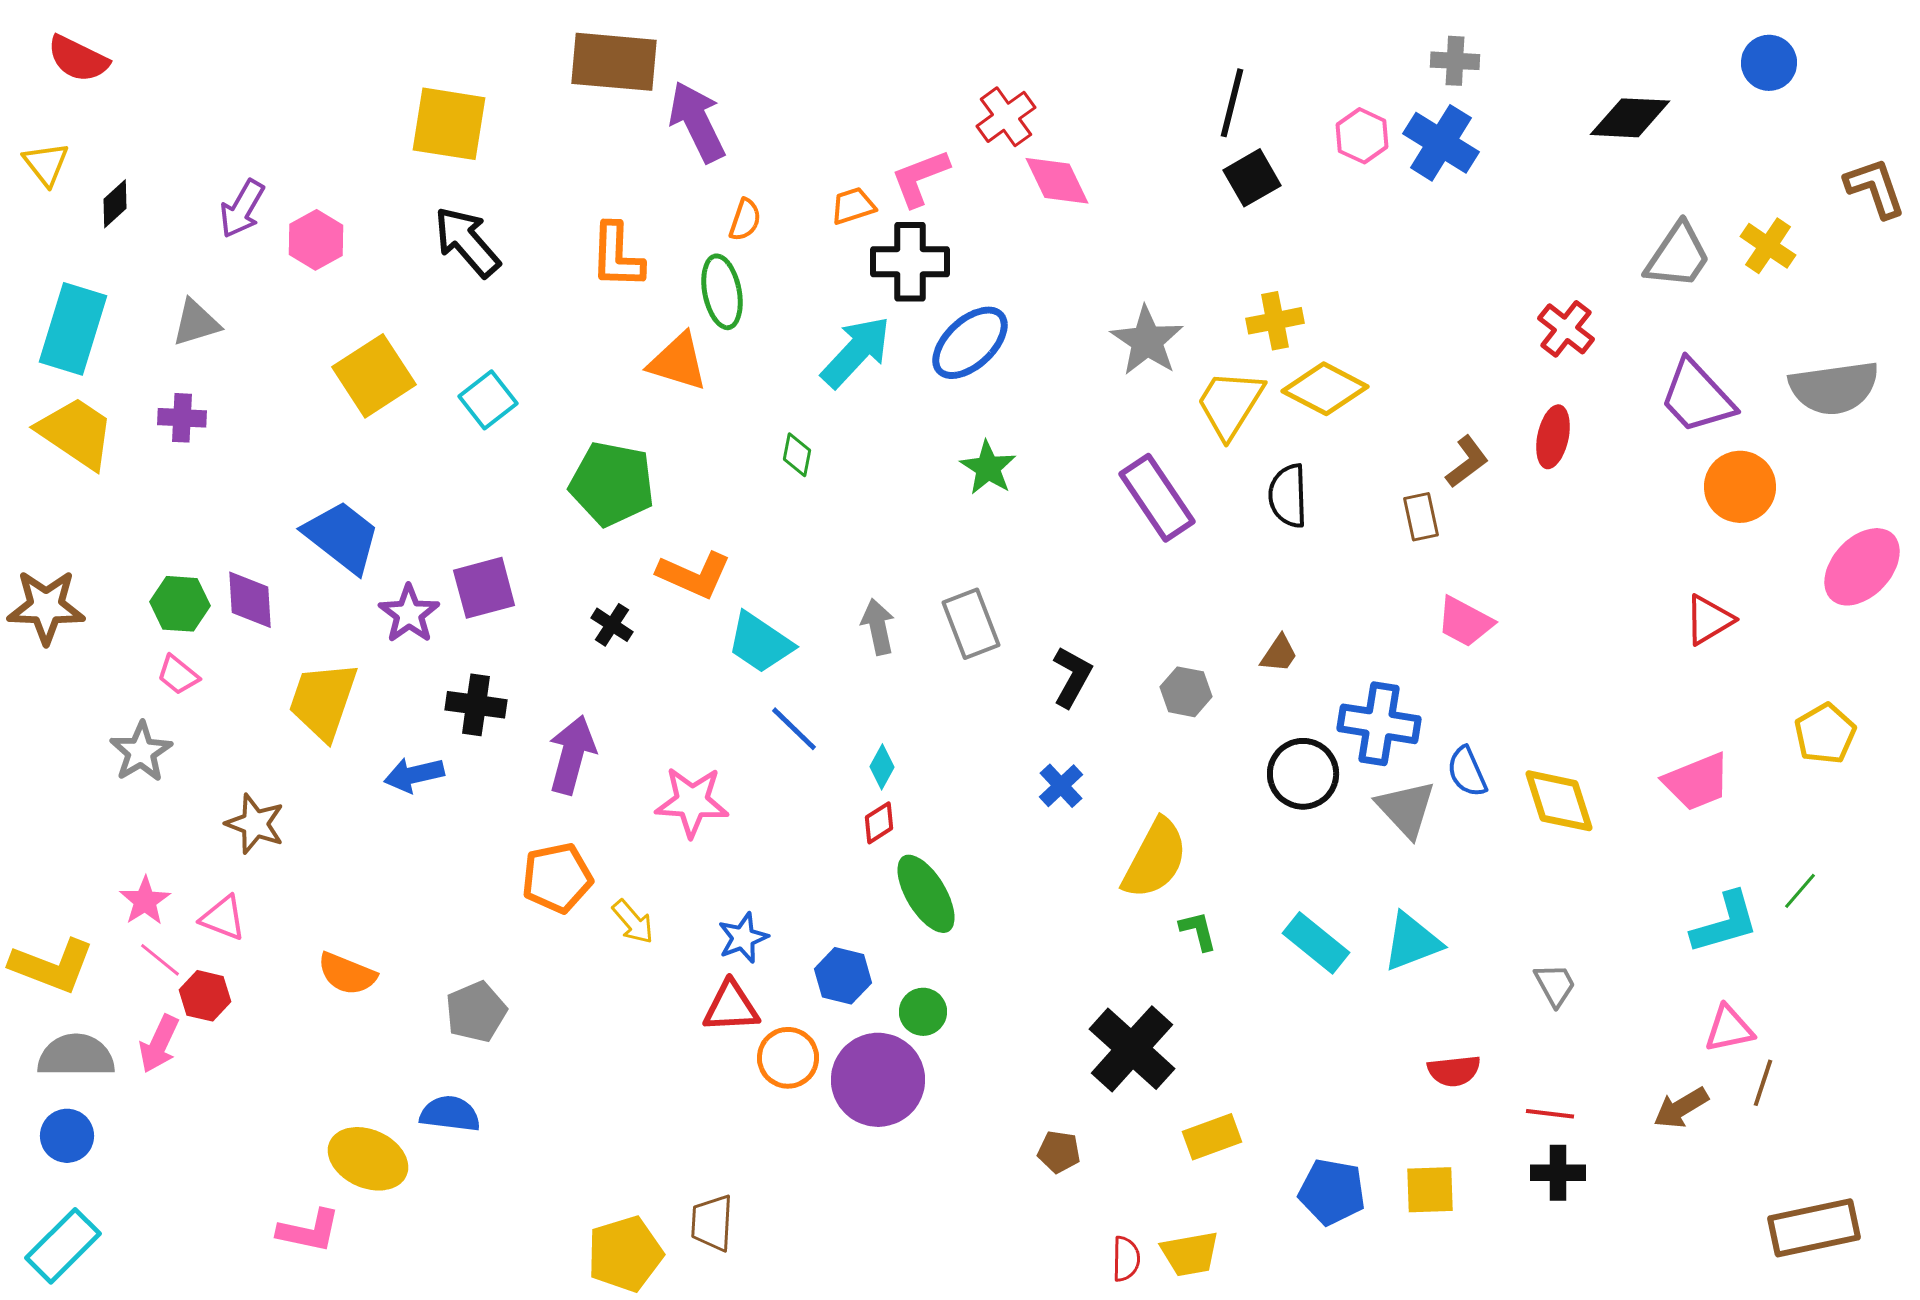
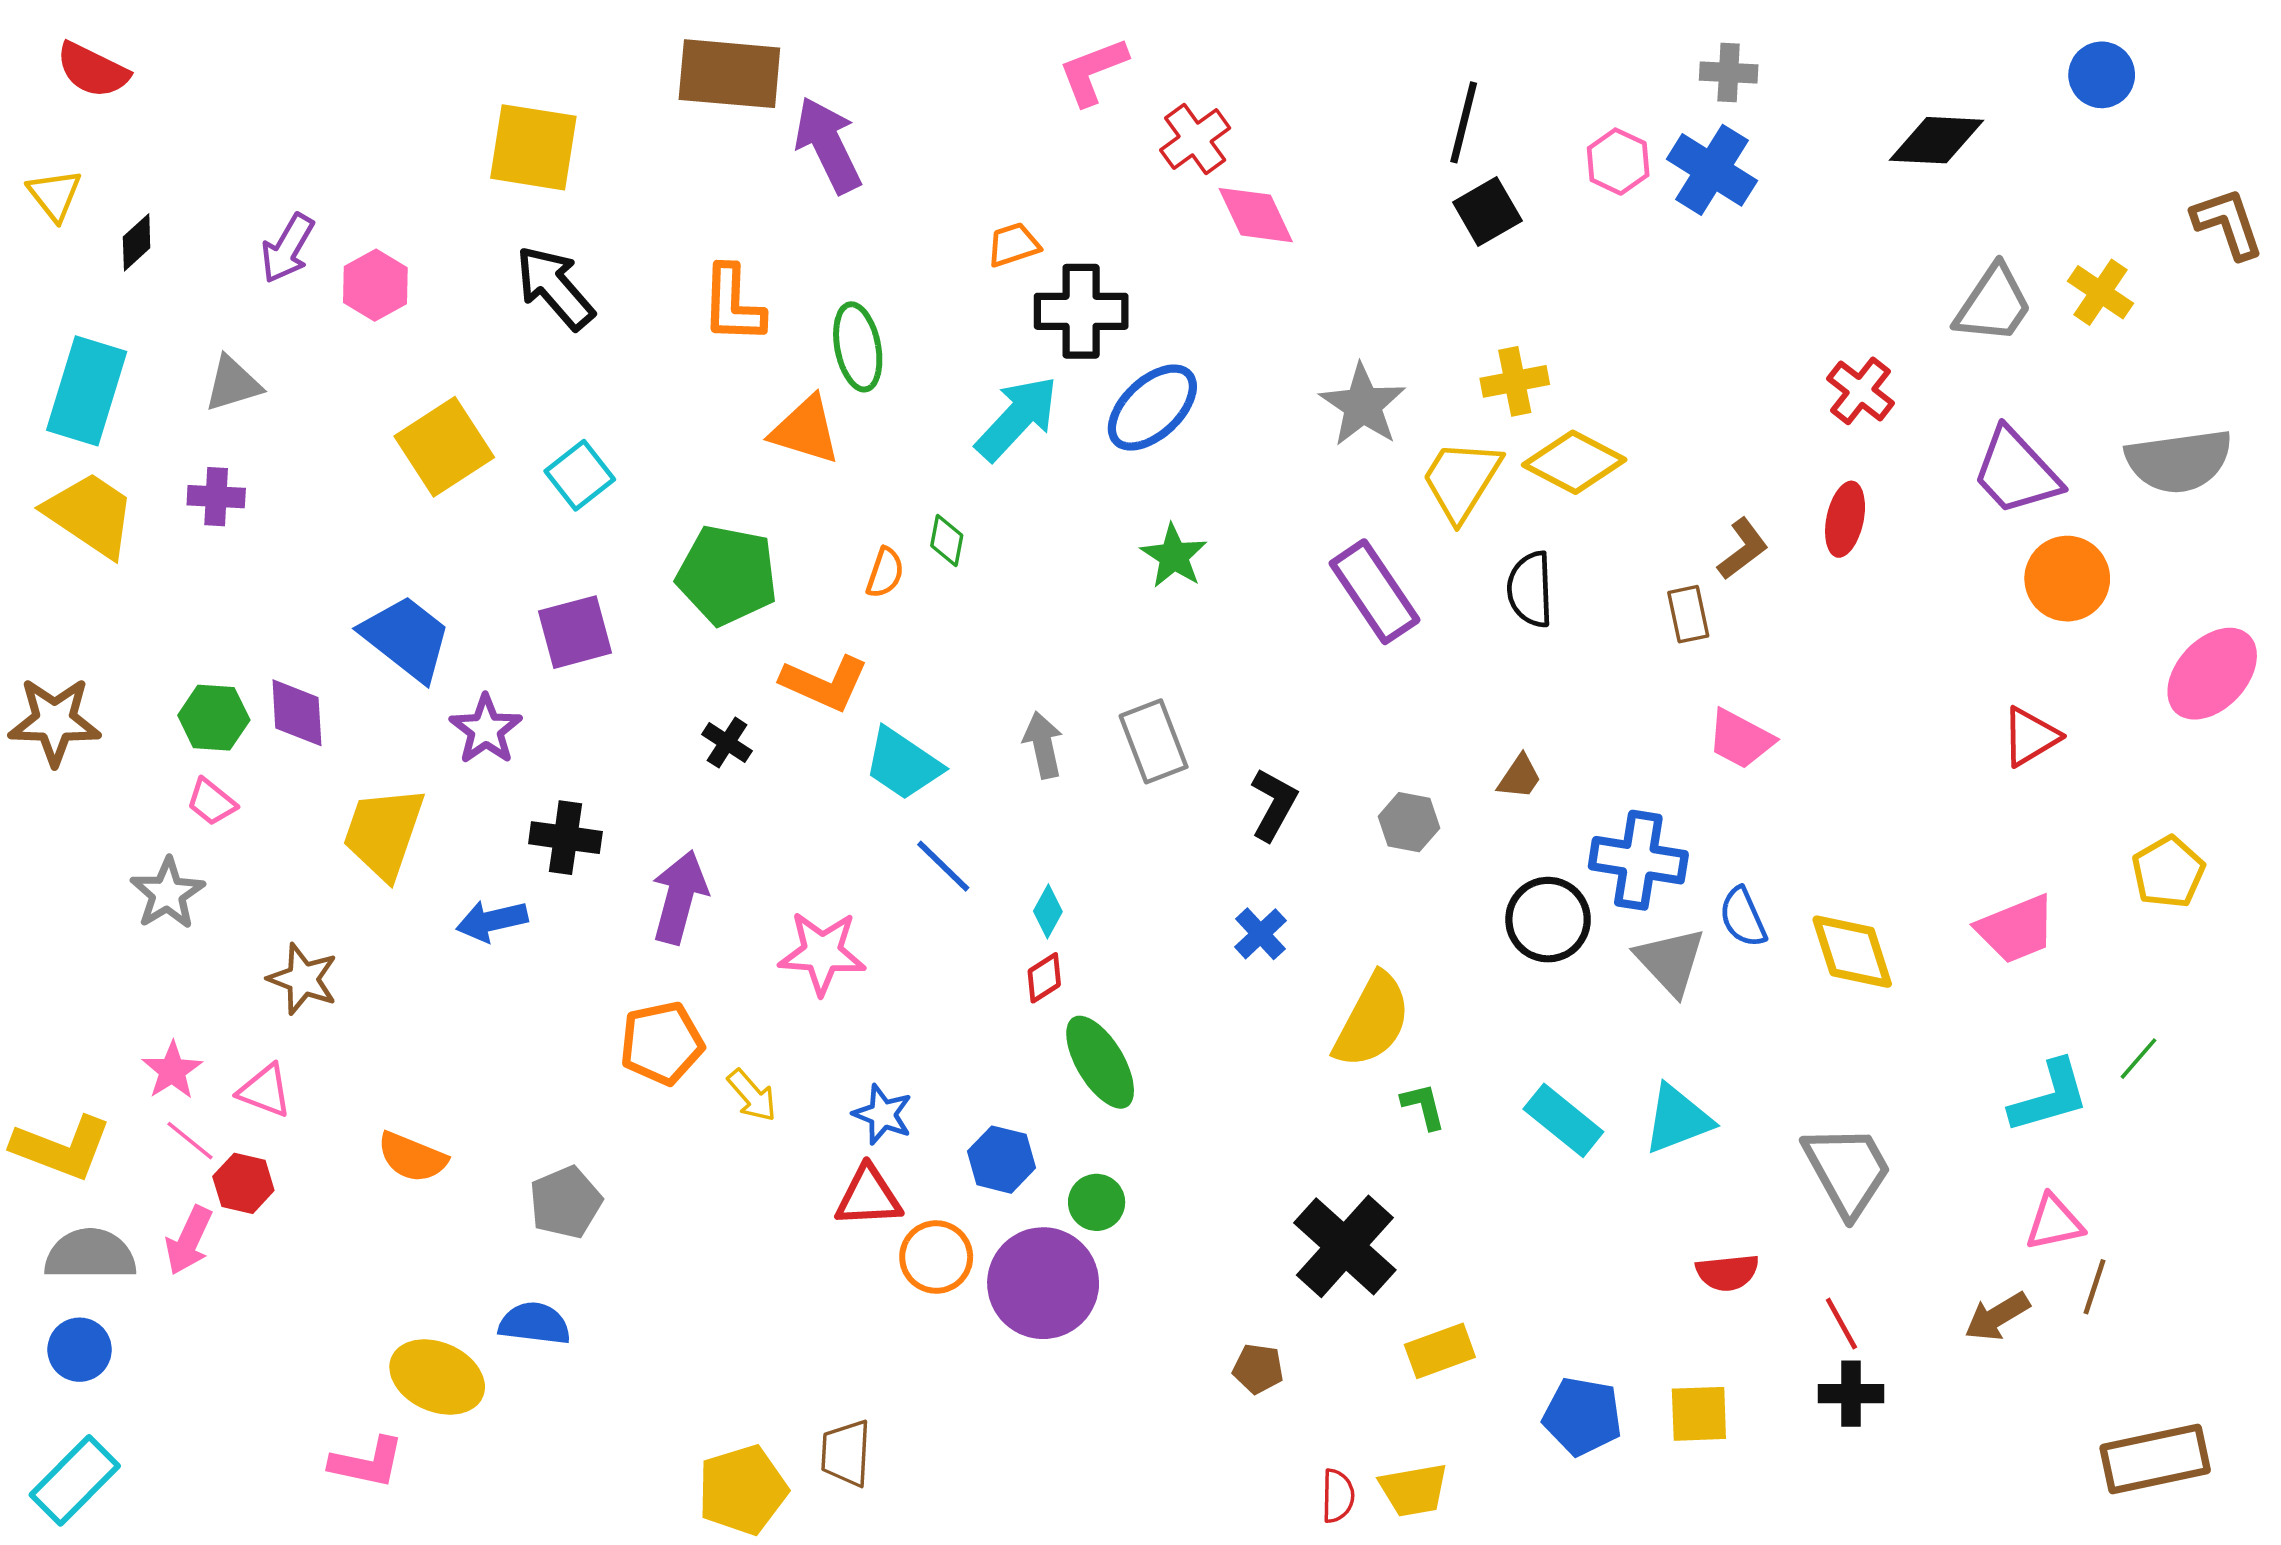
pink L-shape: (920, 178) -> (1093, 71), moved
orange semicircle: (745, 220) -> (885, 573), moved
purple square: (484, 588) -> (575, 632), moved
blue star: (743, 938) -> (883, 1114), turned -30
gray trapezoid: (1555, 985) -> (1847, 1170), size x1.8
red line: (1550, 1114) -> (1841, 1324), turned 54

